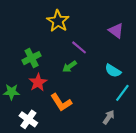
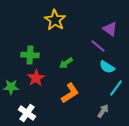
purple line: (79, 47) -> (98, 46), moved
green cross: (32, 58) -> (30, 55), turned 30
orange L-shape: (61, 102) -> (70, 93), moved, turned -90

